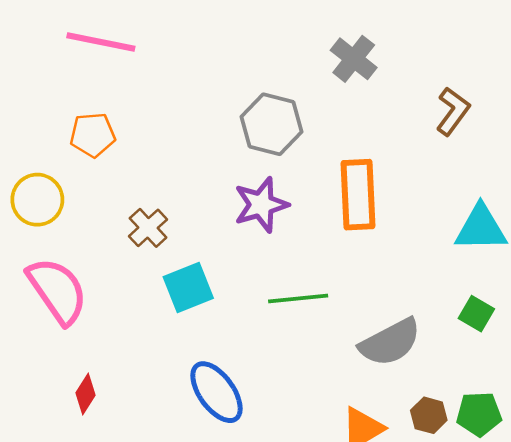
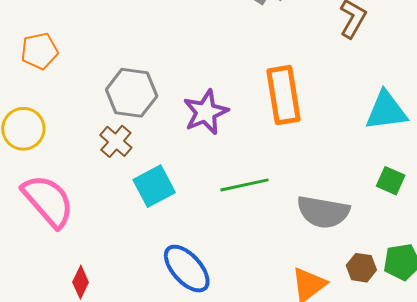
gray hexagon: (271, 124) -> (132, 93), moved
orange pentagon: (93, 135) -> (39, 51), moved
gray semicircle: (390, 342) -> (323, 212), turned 44

